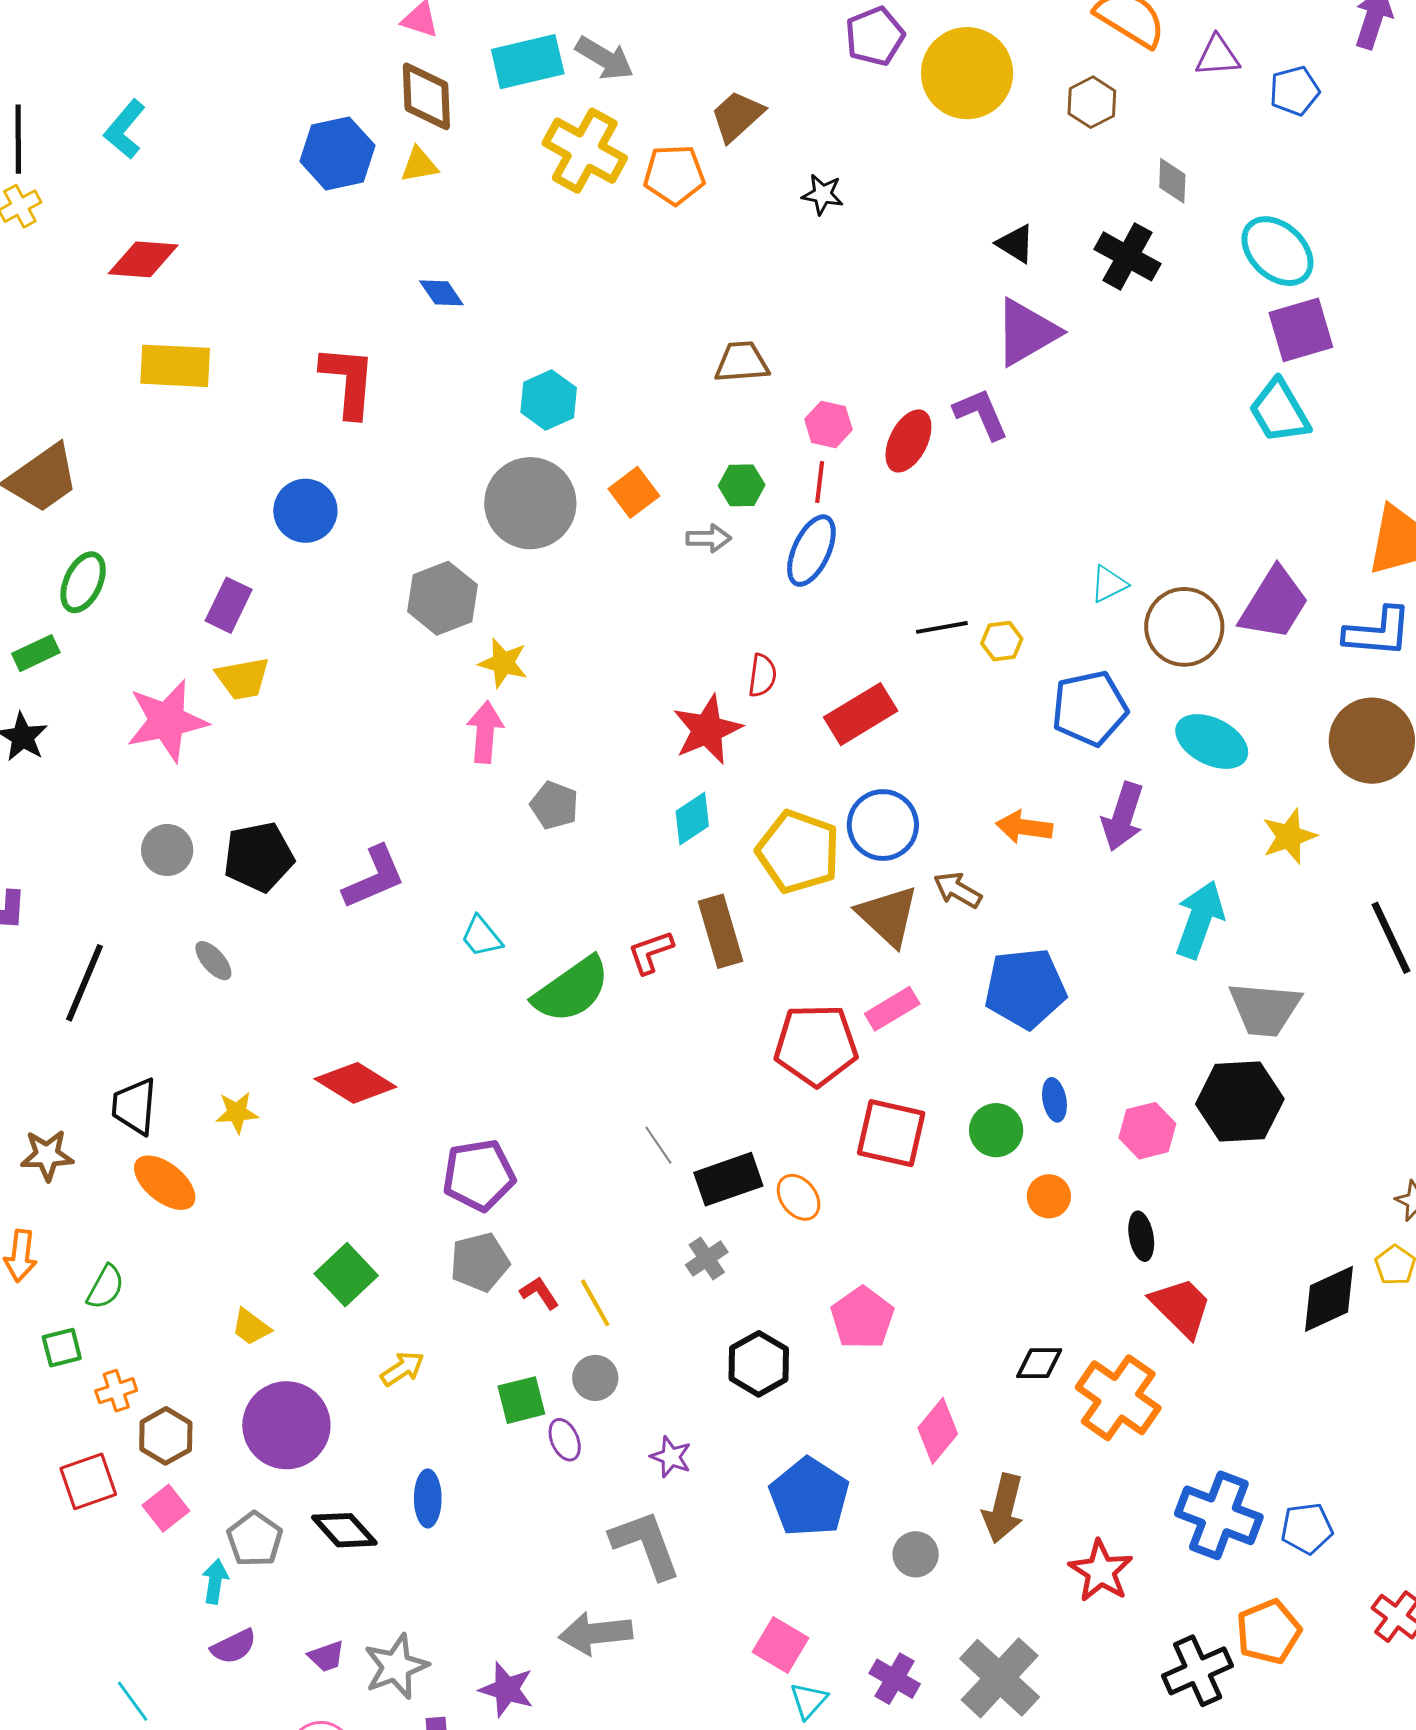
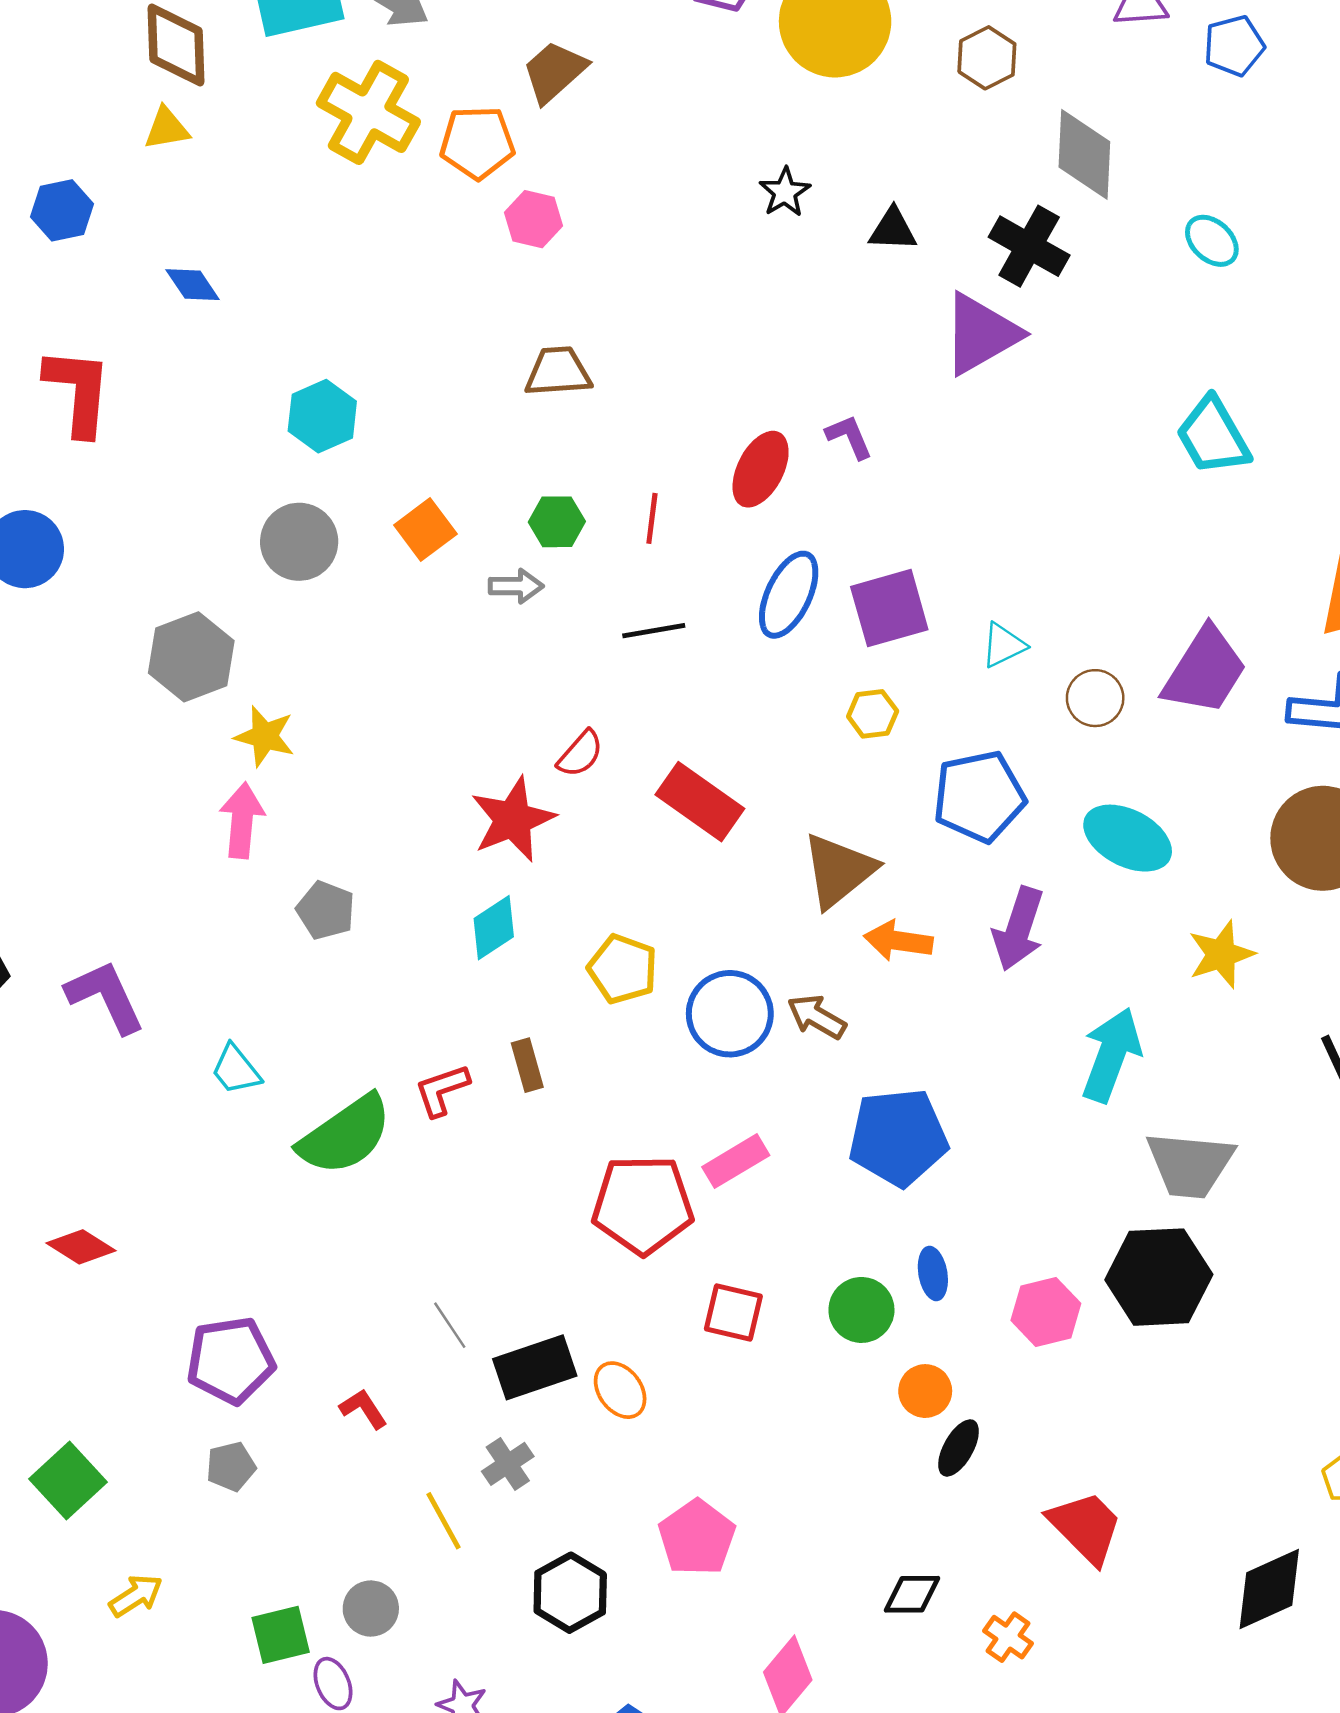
blue hexagon: (338, 153) -> (62, 210), moved, size x0.7
gray diamond: (1172, 181) -> (1084, 154), size x1.6
black star: (823, 194) -> (785, 192), moved, turned 30
black triangle: (1016, 244) -> (893, 230), turned -30
cyan ellipse: (1277, 251) -> (1212, 241), size x0.6
purple square: (1301, 330) -> (889, 608), moved
purple triangle: (1027, 332) -> (981, 334), moved
purple L-shape: (981, 414) -> (849, 437), size x0.7
pink hexagon: (828, 424) -> (534, 219), moved
gray circle: (530, 503) -> (299, 542), size x0.7
blue ellipse: (811, 551) -> (789, 595), moved
black line: (942, 627) -> (654, 631), moved
brown circle: (1184, 627) -> (1095, 698), size x0.6
red semicircle: (762, 676) -> (580, 754), turned 33
red rectangle: (861, 714) -> (700, 802), turned 66
blue circle: (883, 825) -> (730, 1014), moved
yellow pentagon: (798, 852) -> (623, 969), size x0.7
purple L-shape: (374, 877) -> (105, 997), turned -92
brown triangle: (888, 916) -> (839, 870), moved, turned 38
brown rectangle: (721, 931) -> (527, 1065), size x0.6
red diamond: (355, 1083) -> (81, 1247), size x0.7
red square: (891, 1133) -> (733, 1313), size x0.7
black ellipse: (1141, 1236) -> (958, 1448), moved, turned 39
gray pentagon: (480, 1262) -> (231, 1466), size x0.7
red L-shape: (539, 1293) -> (363, 1409), moved
black diamond: (1329, 1299) -> (1269, 1589), moved
yellow line: (595, 1303) -> (443, 1521), moved
orange cross: (1118, 1398) -> (1008, 1637), size x0.5

